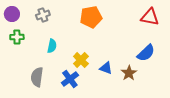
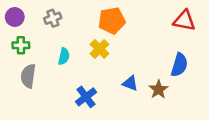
blue semicircle: (146, 53) -> (179, 65), turned -30
yellow cross: (81, 60) -> (100, 49), moved
gray semicircle: (37, 77) -> (28, 76), moved

